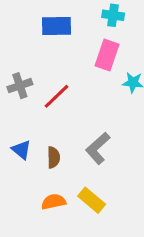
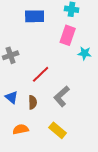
red line: (57, 96) -> (41, 74), moved
orange semicircle: (53, 202) -> (21, 129), moved

